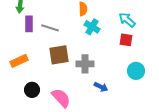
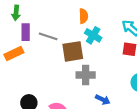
brown square: (59, 55) -> (73, 51), moved
orange rectangle: (19, 61) -> (14, 54), moved

